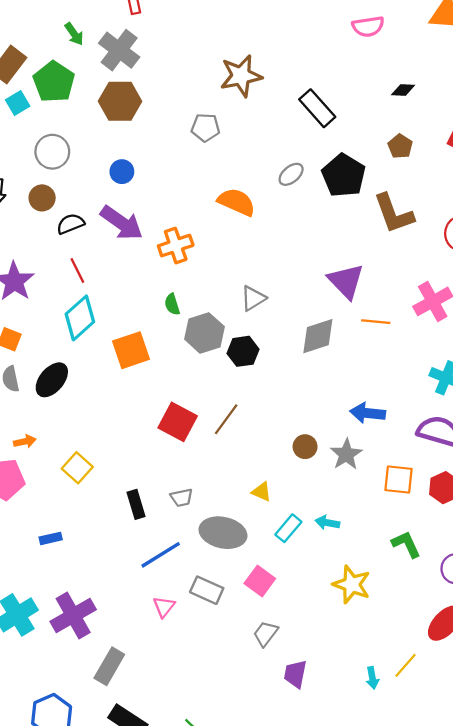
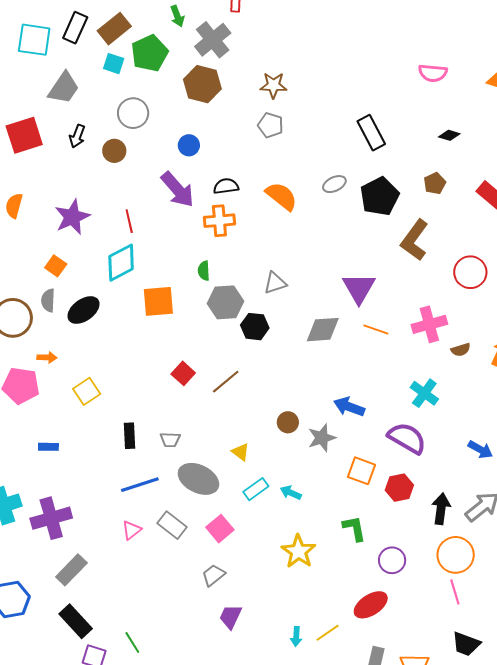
brown star: (241, 76) -> (273, 85), moved, size x0.7
cyan square: (18, 103) -> (114, 64), turned 35
brown L-shape: (394, 214) -> (415, 240), turned 42
black semicircle: (70, 224) -> (226, 186), moved
red square: (178, 422) -> (183, 373), size x0.7

